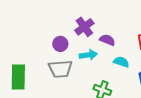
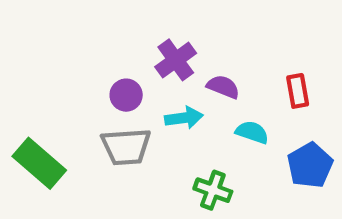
green rectangle: (18, 77) -> (39, 163), turned -50

